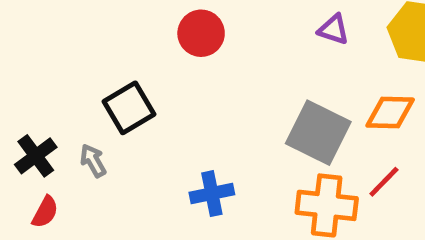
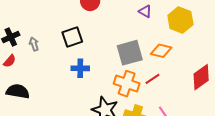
black square: (129, 108) -> (72, 37), moved
gray square: (318, 133) -> (130, 53), turned 36

